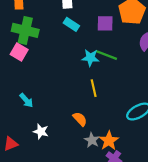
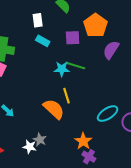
orange semicircle: (80, 119) -> (54, 109), moved, size x1.6
white star: (41, 132) -> (30, 147), moved
gray star: (92, 140) -> (40, 140), moved

